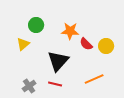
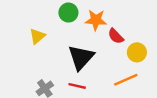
green circle: (36, 25) -> (68, 13), moved
yellow circle: (106, 46) -> (137, 52), moved

